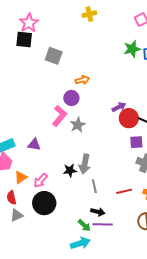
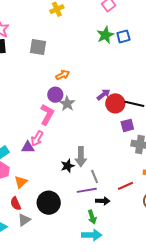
gray square: (54, 56) -> (38, 47), moved
gray star: (78, 125) -> (67, 104), moved
pink arrow: (41, 180) -> (37, 138), moved
red line: (124, 191) -> (126, 186), moved
purple line: (103, 224) -> (87, 190), moved
green arrow: (84, 225) -> (92, 217), turned 40
cyan arrow: (80, 243) -> (92, 235), turned 30

